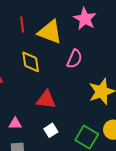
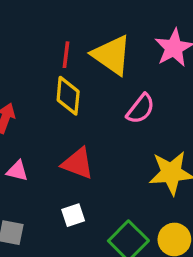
red line: (22, 24) -> (66, 55), moved
pink triangle: (15, 124) -> (17, 171), moved

